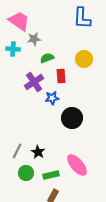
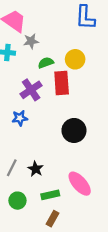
yellow circle: (84, 59) -> (75, 59), moved
red rectangle: (61, 76) -> (62, 83), size x1.5
blue star: (52, 98) -> (20, 118), moved
green circle: (26, 173) -> (17, 201), moved

